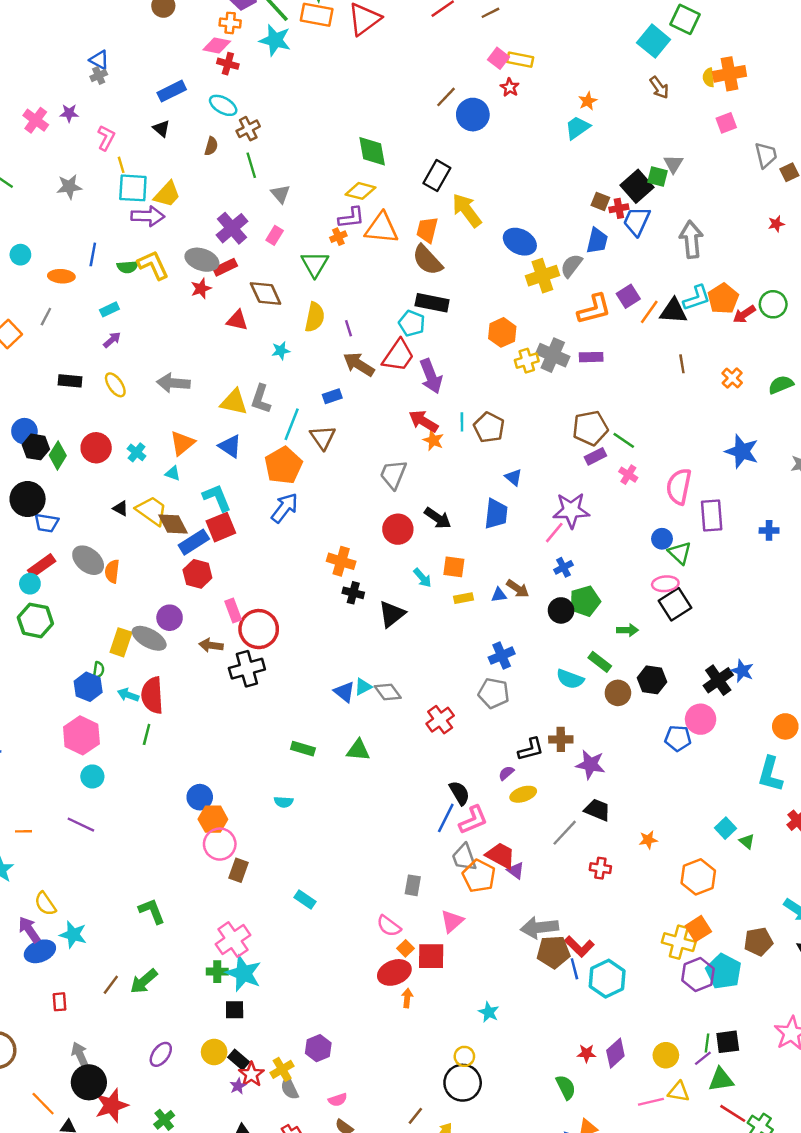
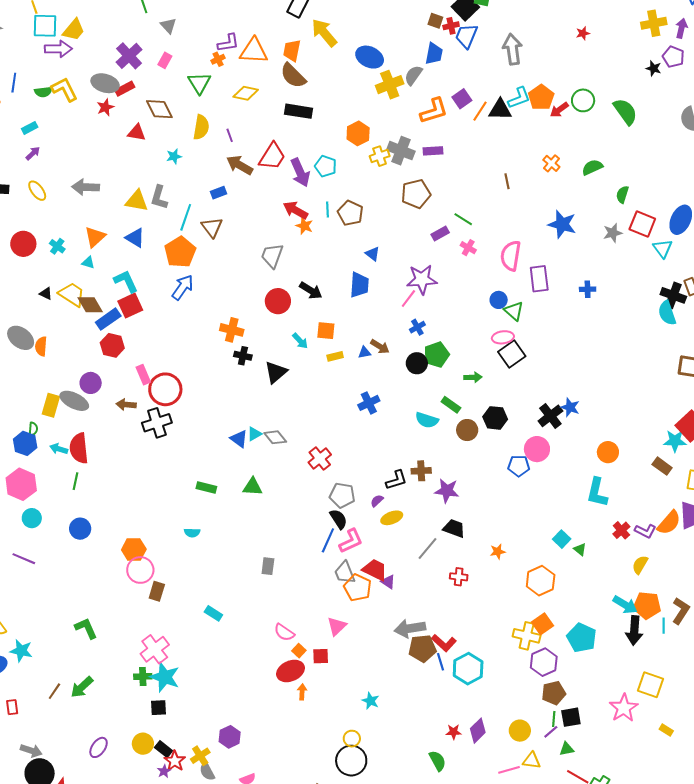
yellow diamond: (360, 191) -> (246, 93), moved
cyan pentagon: (412, 323) -> (326, 166), moved
brown line: (682, 364) -> (507, 181), moved
brown pentagon: (590, 428) -> (416, 194), moved
gray pentagon: (494, 693) -> (342, 495), moved
blue circle: (200, 797) -> (80, 529), moved
gray rectangle: (413, 885) -> (268, 566), moved
brown pentagon: (758, 942) -> (554, 693), moved
red square: (431, 956) -> (321, 656), size x0.7
cyan pentagon: (724, 971) -> (582, 638), moved
gray arrow: (80, 1055) -> (31, 751), turned 135
green triangle: (721, 1080) -> (567, 749), size x0.7

